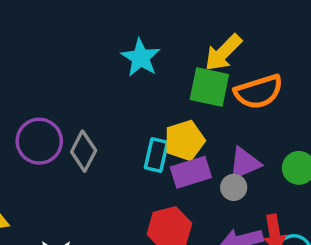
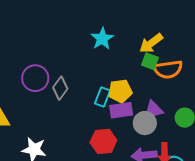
green square: (209, 87) -> (150, 61), moved, size x0.7
gray circle: (234, 187) -> (145, 123), size x1.5

